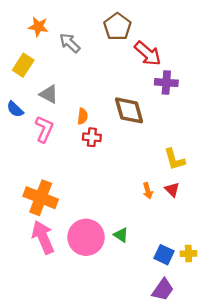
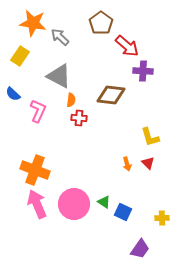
orange star: (38, 27) -> (33, 23), size x1.5
gray triangle: (49, 94) -> (59, 76), moved, size x1.5
brown diamond: (129, 110) -> (111, 95), turned -68
blue square: (164, 255) -> (123, 212), moved

